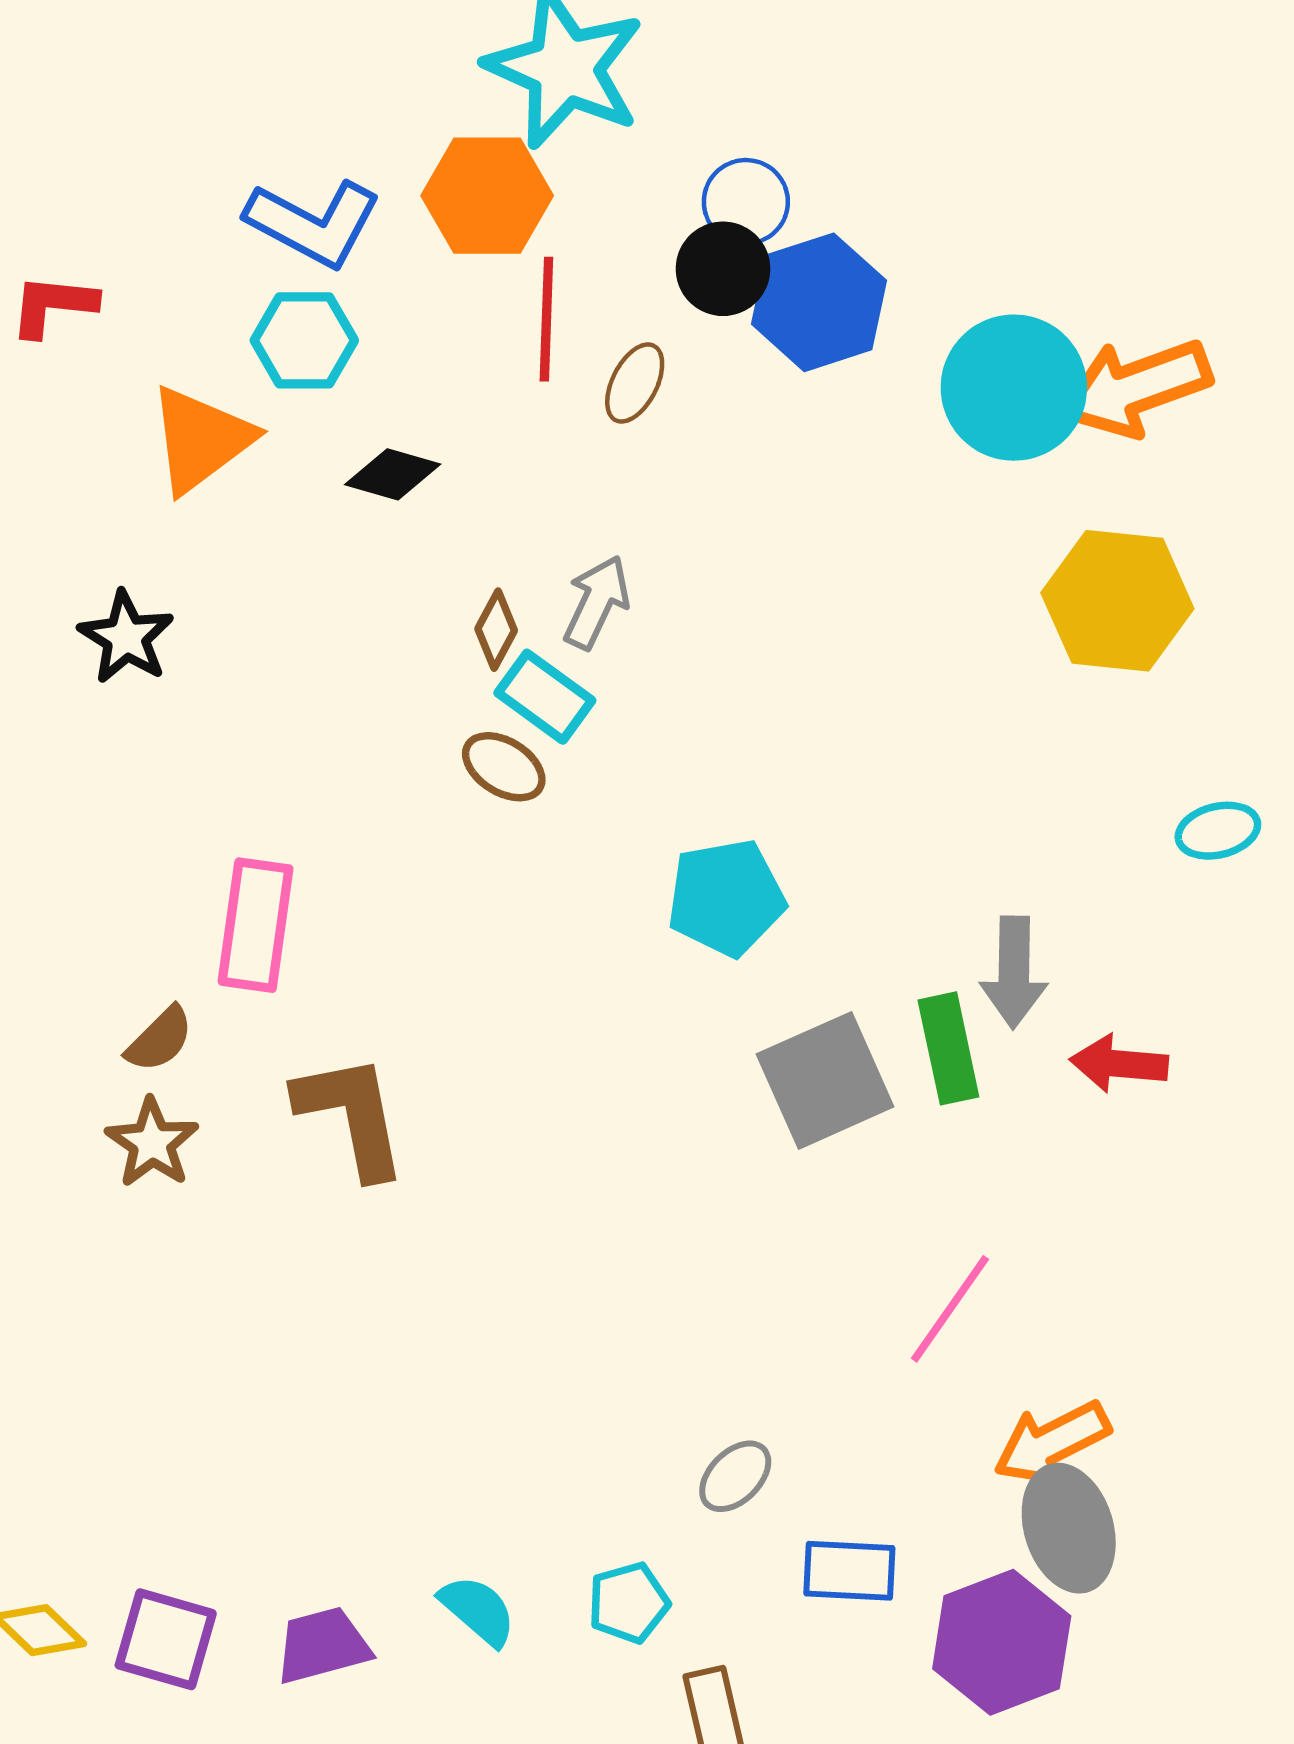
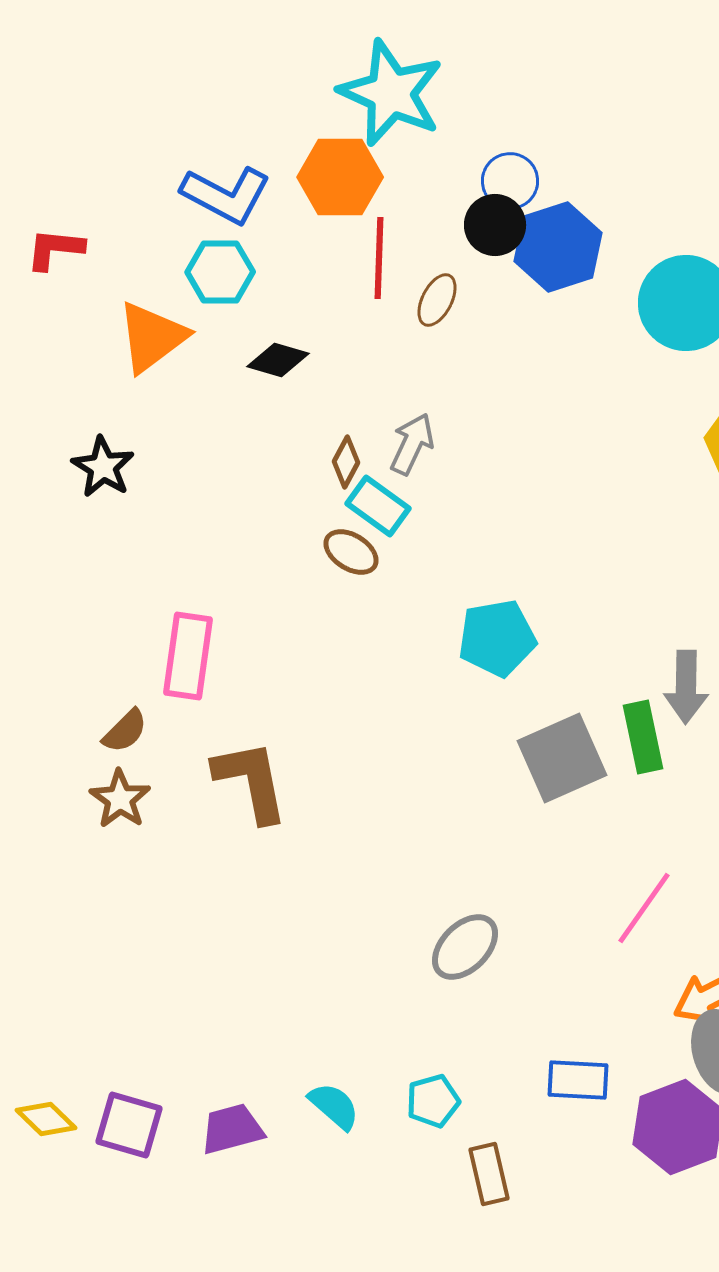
gray ellipse: (735, 1476) -> (465, 947), moved, size x1.4

